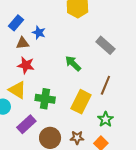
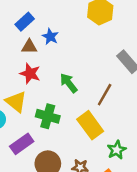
green arrow: (73, 63) -> (69, 83), moved
brown line: (105, 85) -> (105, 95), moved
yellow rectangle: (81, 102) -> (90, 125), turned -70

